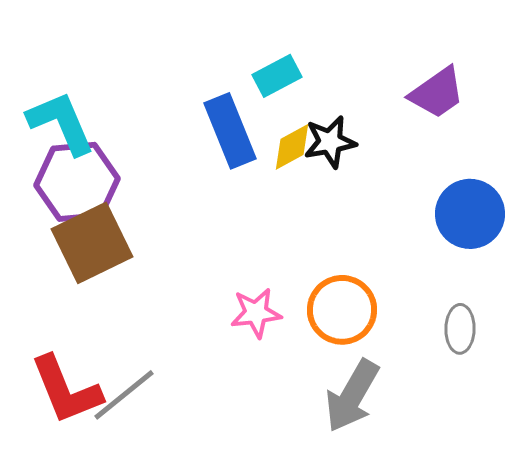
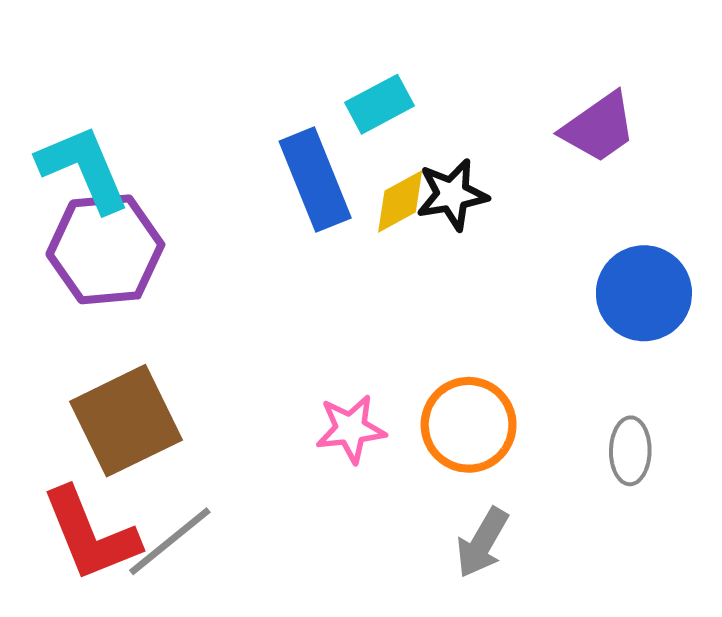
brown square: (92, 243) -> (126, 421), moved
gray arrow: (352, 396) -> (482, 543), size x0.7

